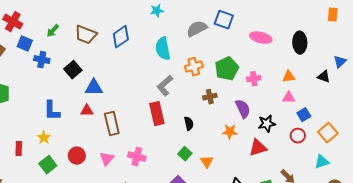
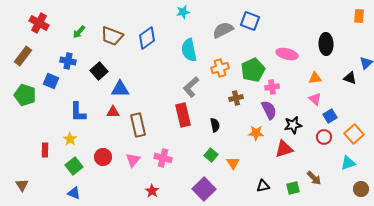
pink ellipse: (261, 38) -> (287, 54), moved
blue square: (25, 44) -> (51, 81), moved
pink cross: (254, 79) -> (272, 87), moved
pink triangle: (289, 98) -> (315, 99), turned 40

